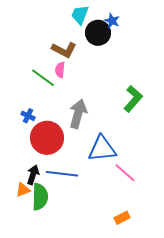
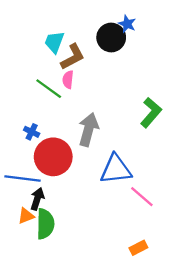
cyan trapezoid: (80, 15) -> (54, 42), moved
brown L-shape: (64, 50) -> (73, 57), turned -55
blue line: (62, 174) -> (23, 178), moved

